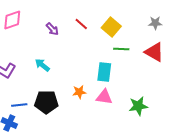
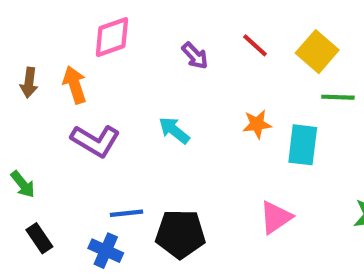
orange star: (79, 92) -> (257, 124), moved
pink triangle: (104, 97) -> (276, 217), moved, turned -42
black pentagon: (46, 102) -> (180, 234), moved

